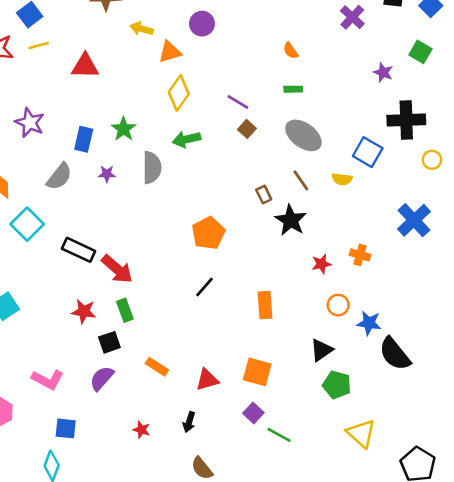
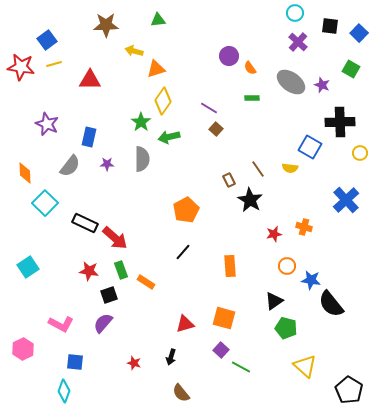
purple circle: (202, 24) -> (229, 56), moved
green star: (124, 129) -> (141, 122), moved
gray ellipse: (303, 135) -> (291, 82), moved
orange rectangle: (157, 367) -> (146, 282), moved

